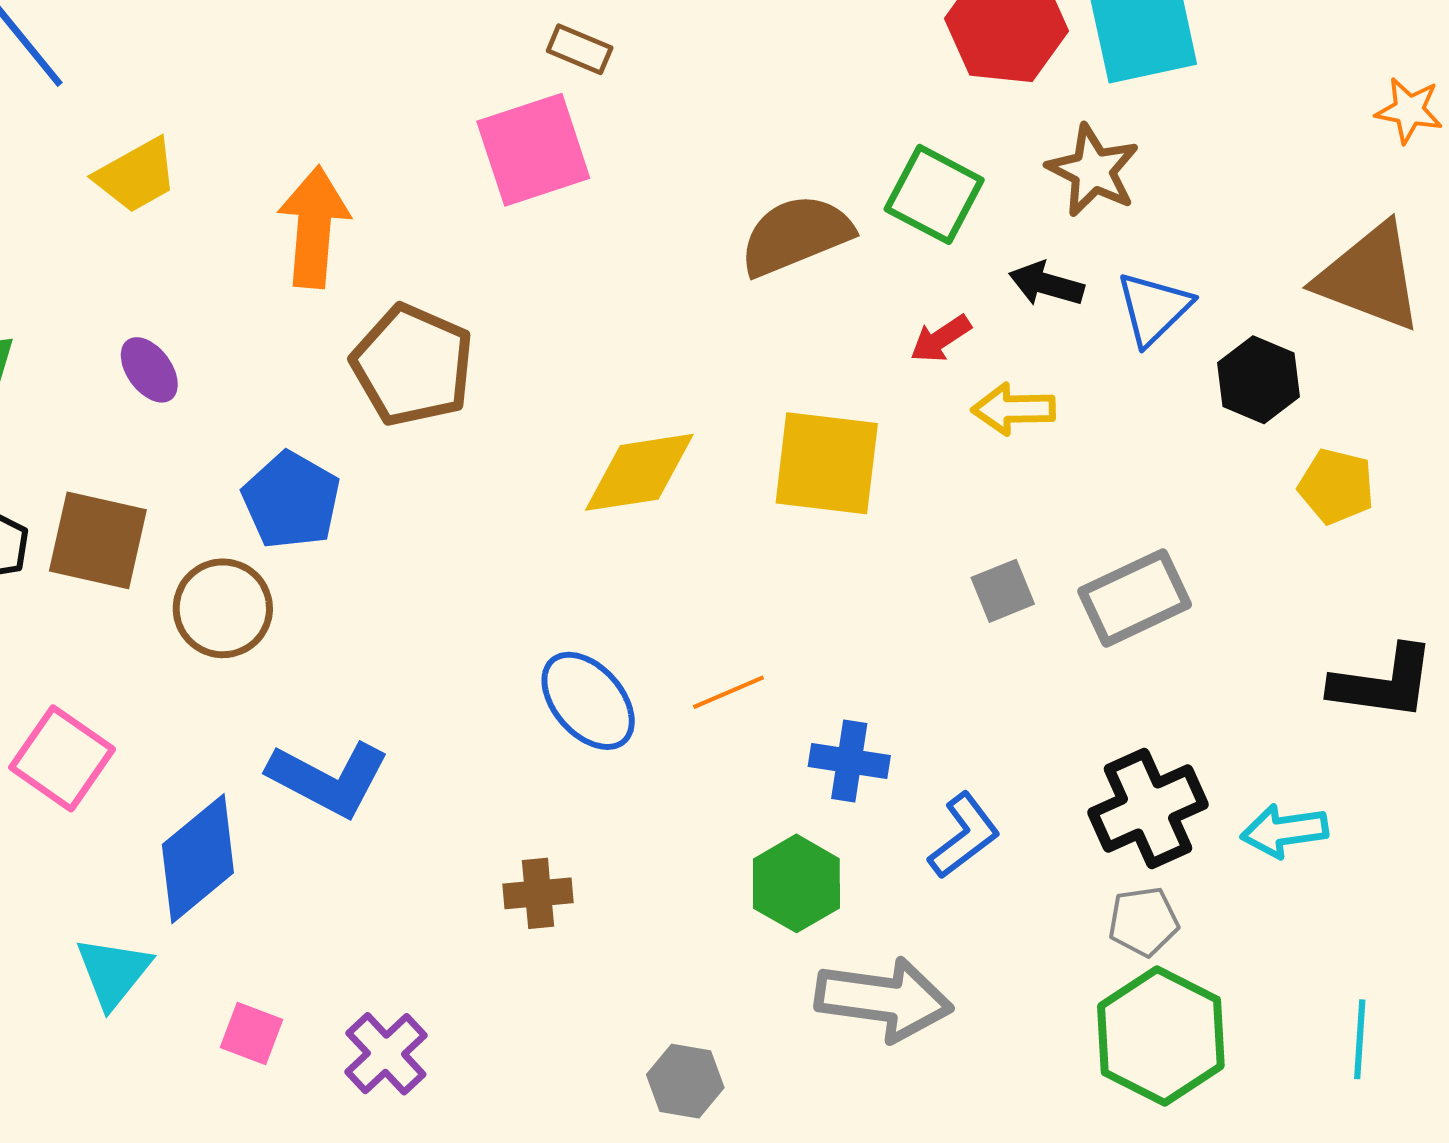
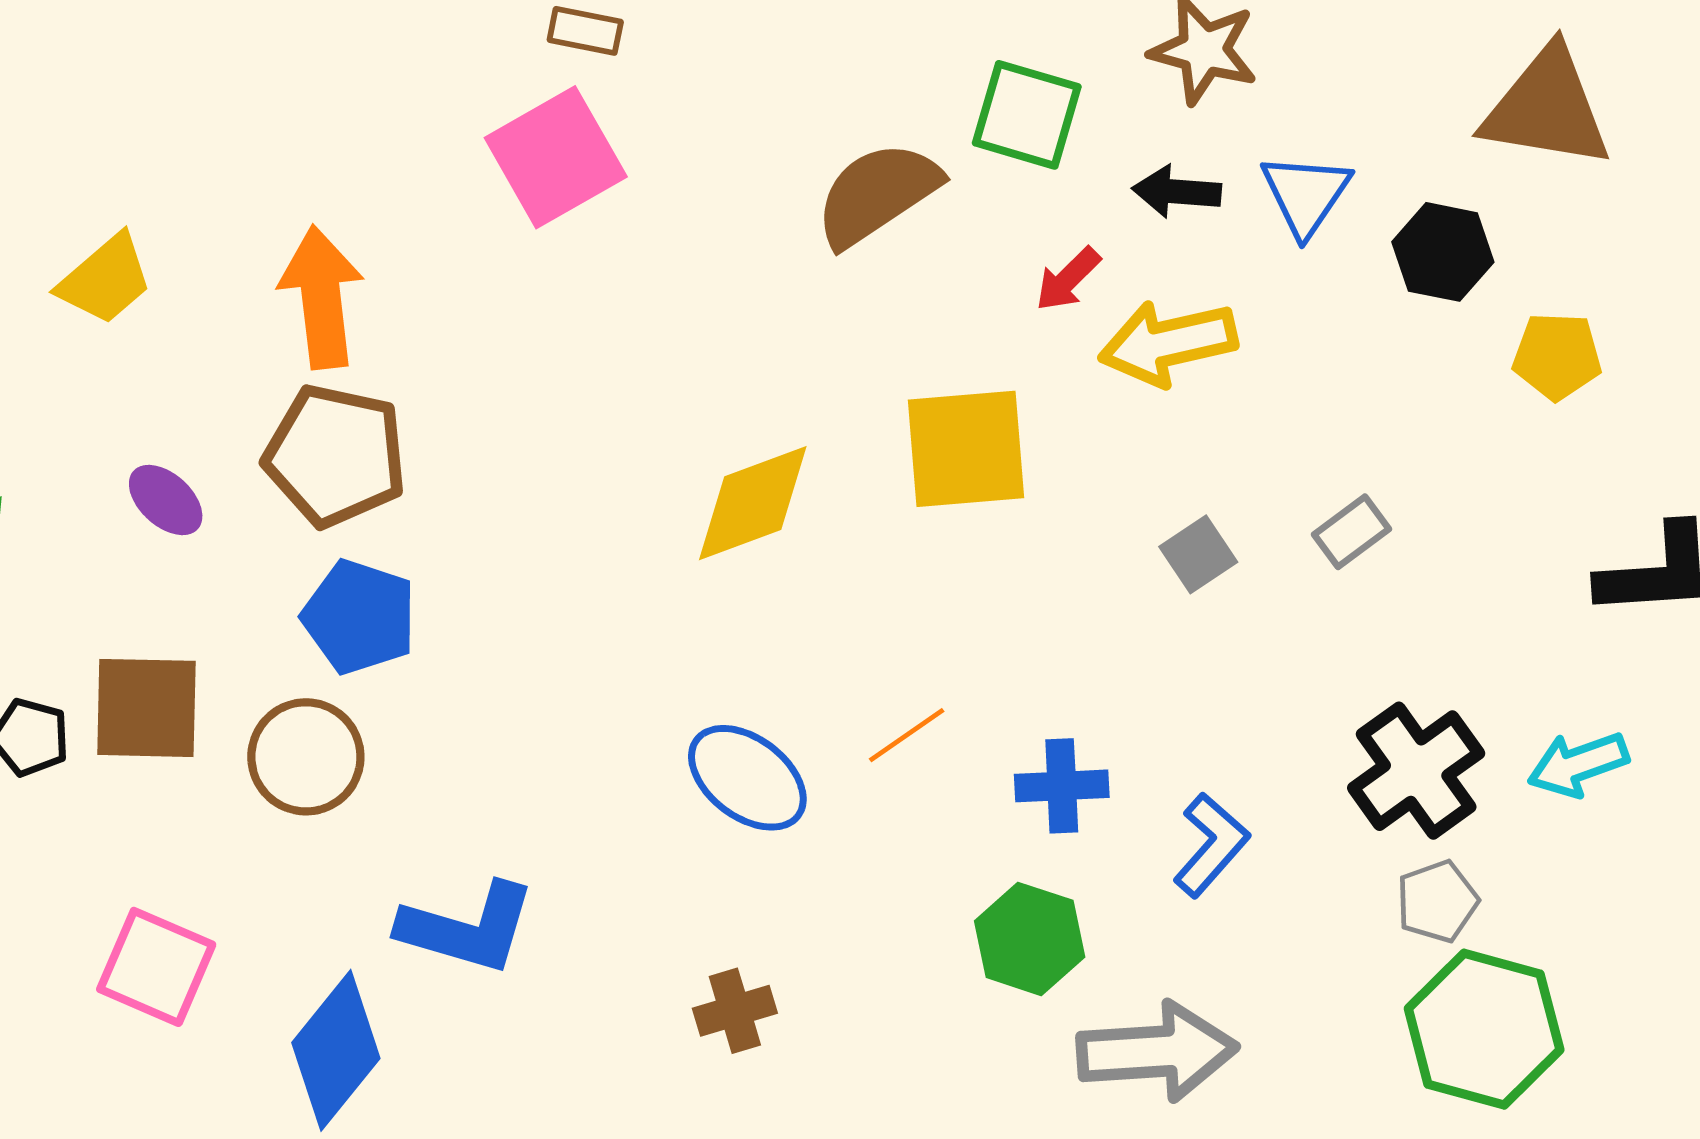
brown pentagon: (413, 365) -> (335, 456), moved
yellow arrow: (1013, 409) -> (1168, 343), size x1.4
gray rectangle: (1135, 598) -> (1351, 532), size x0.6

